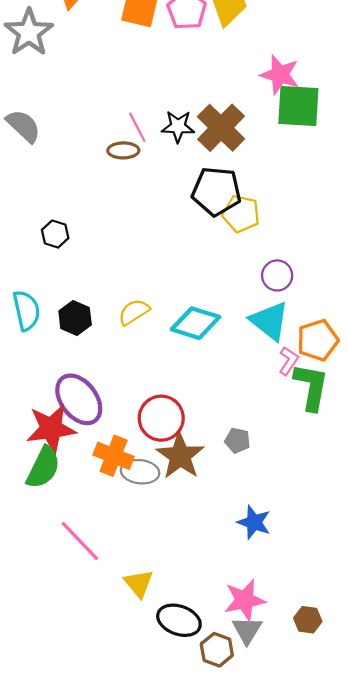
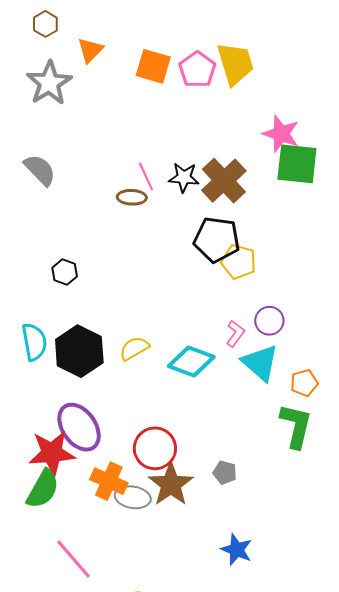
black hexagon: (75, 318) -> (79, 351), size x1.6
orange pentagon: (318, 340) -> (304, 383), size x0.7
pink L-shape: (289, 361) -> (235, 334), moved

